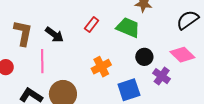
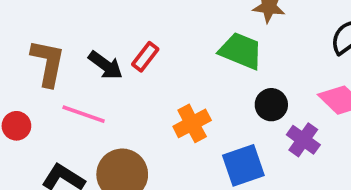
red rectangle: (92, 24) -> (145, 57), moved
pink line: (42, 61) -> (84, 114), turned -70

